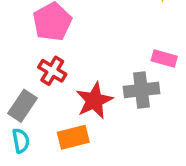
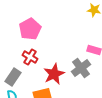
gray cross: (141, 90) -> (81, 68), turned -30

